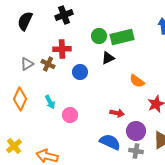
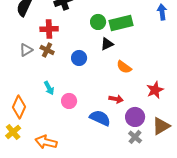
red cross: (62, 49) -> (49, 29), moved
orange semicircle: (137, 81) -> (124, 67), moved
orange diamond: (20, 99) -> (19, 107), moved
blue semicircle: (110, 142) -> (100, 118), moved
gray cross: (136, 151) -> (135, 137), turned 32

